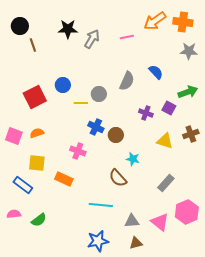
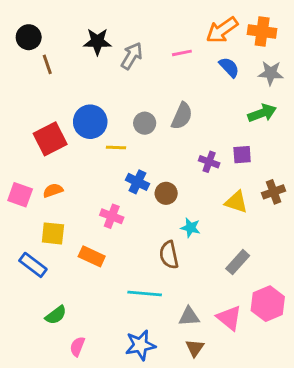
blue semicircle: (156, 72) -> (229, 67), moved
blue circle: (63, 85) -> (90, 122), size x1.5
green arrow: (188, 92) -> (262, 113), moved
gray circle: (99, 94) -> (145, 123), moved
purple square: (169, 108) -> (242, 155), turned -32
brown semicircle: (118, 178) -> (169, 255), turned 30
pink semicircle: (14, 214) -> (77, 347), moved, turned -64
brown triangle: (136, 243) -> (195, 348), turned -40

